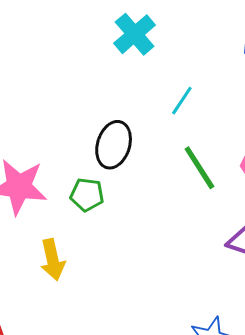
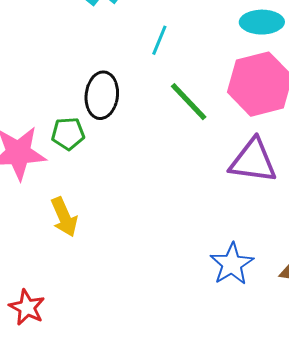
green pentagon: (87, 195) -> (68, 134), moved

